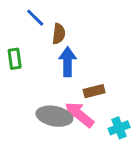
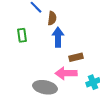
pink arrow: (79, 115) -> (66, 73), turned -40
gray ellipse: (54, 116) -> (45, 87), moved

